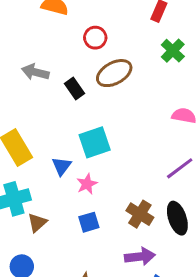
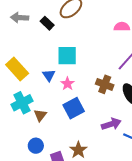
cyan square: (95, 142) -> (67, 56), turned 30
brown cross: (140, 214) -> (105, 84), moved
blue square: (89, 222) -> (74, 108), size x1.5

